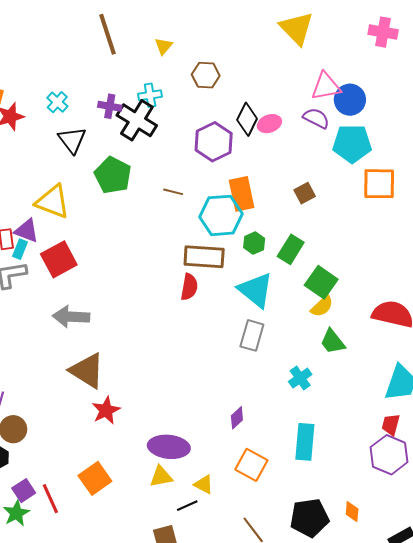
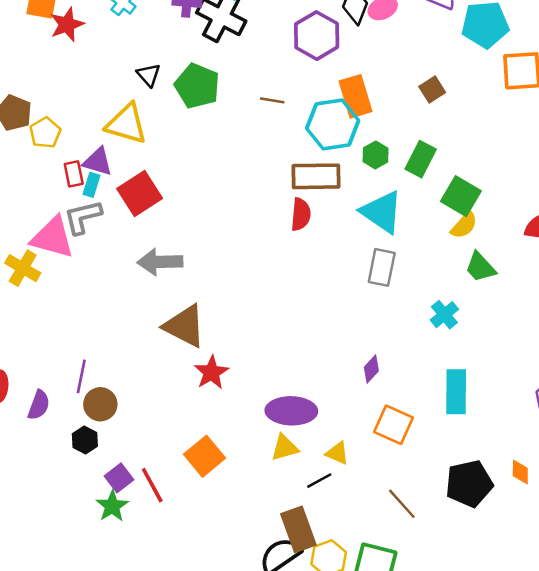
black triangle: (72, 140) -> (149, 75), moved, size x0.7

